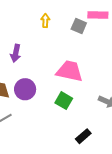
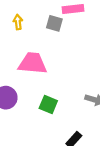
pink trapezoid: (70, 71) -> (33, 63), moved

